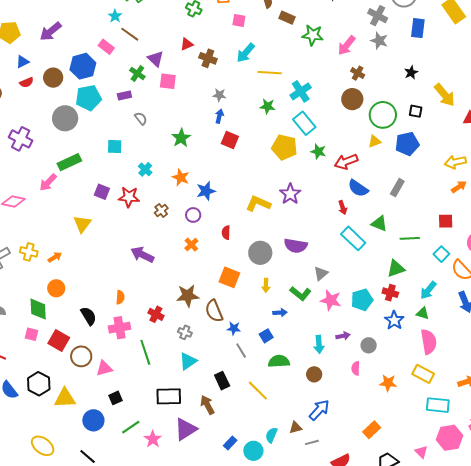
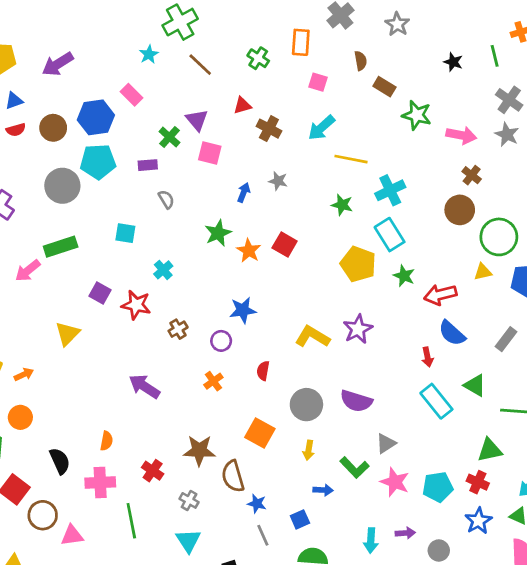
brown line: (130, 34) -> (200, 65), moved
pink arrow: (347, 45) -> (461, 135), turned -125
blue arrow: (219, 116) -> (244, 193), moved
orange star: (181, 177) -> (249, 251), moved
cyan triangle: (188, 361) -> (188, 541), turned -36

